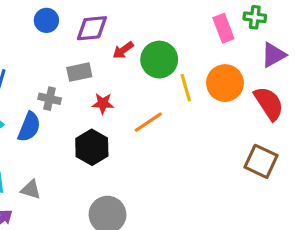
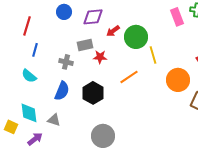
orange circle: (225, 83) -> (178, 80), moved
red star: (103, 103) -> (100, 57), moved
blue semicircle: (29, 127) -> (62, 91), moved

